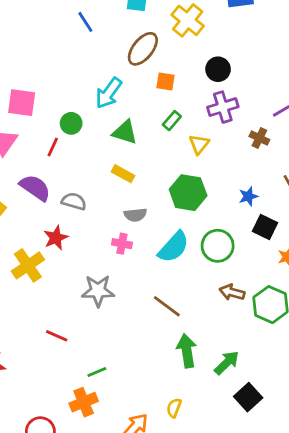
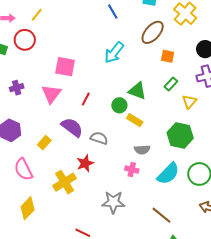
cyan arrow: (109, 93) -> (114, 53), moved
green circle: (71, 123) -> (119, 105), moved

